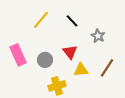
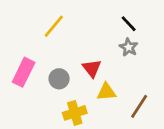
black line: (72, 21) -> (129, 24), moved
pink rectangle: (18, 55) -> (24, 72), turned 50
brown line: (107, 68) -> (139, 106), moved

